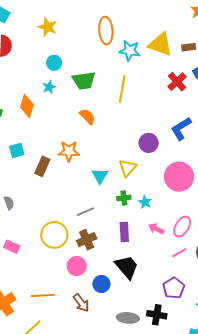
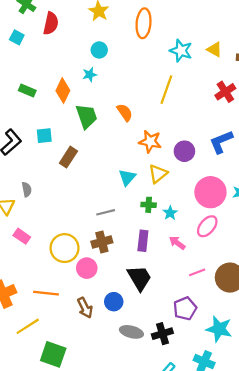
orange ellipse: (106, 31) -> (144, 23), moved
yellow triangle: (160, 44) -> (215, 49), size x0.6
green trapezoid: (84, 81) -> (87, 116), moved, turned -110
orange star: (69, 151) -> (150, 141), moved
pink ellipse: (182, 227) -> (207, 226), moved
yellow circle: (54, 235) -> (65, 248), moved
blue circle: (101, 284) -> (114, 302), moved
black cross: (157, 315) -> (162, 334), turned -36

